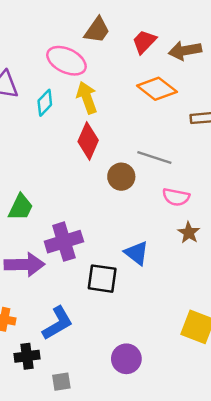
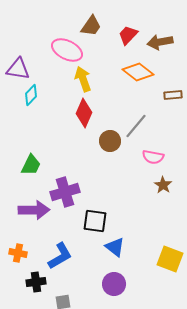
cyan diamond: (45, 103) -> (31, 95), moved
gray line: (154, 158) -> (136, 126), turned -68
blue triangle: (137, 253) -> (115, 247), moved

